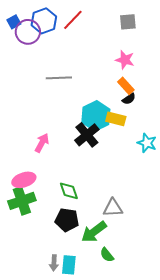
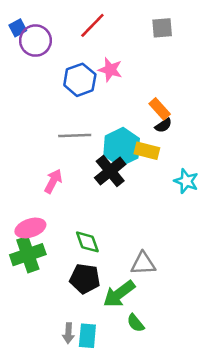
blue hexagon: (44, 21) -> (80, 80), moved
pink star: (125, 60) -> (110, 70), moved
gray line: (59, 78) -> (75, 136), moved

